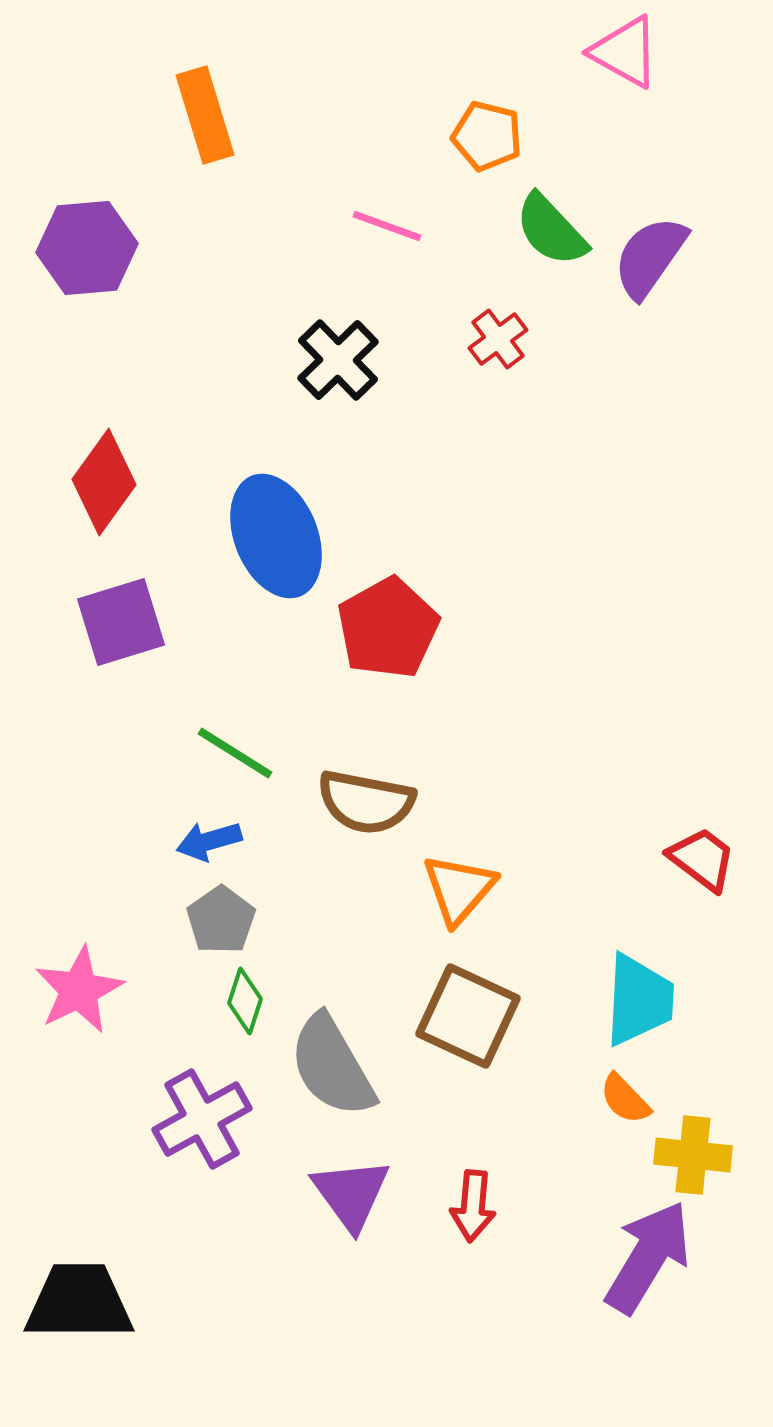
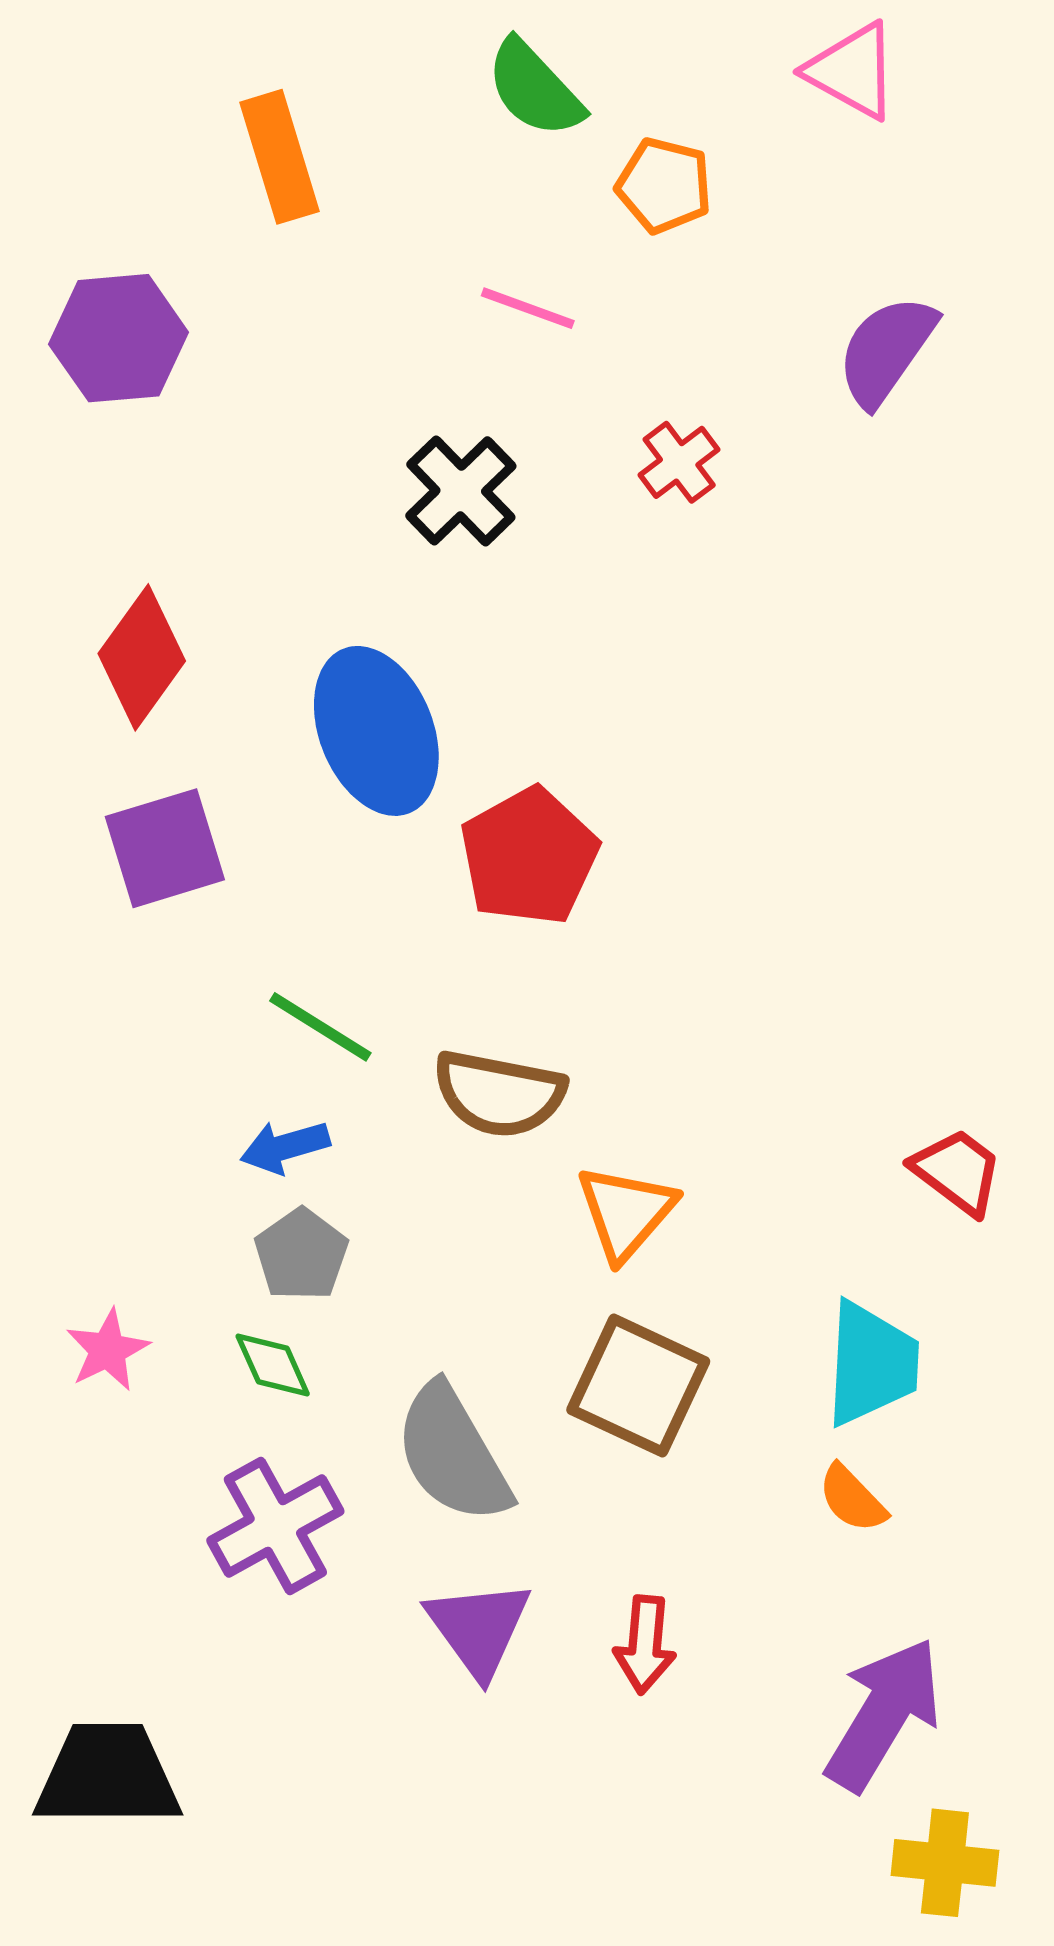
green semicircle: (551, 230) -> (535, 89), moved
pink star: (79, 990) -> (108, 1350), size x0.7
green diamond: (245, 1001) -> (273, 1365), moved, turned -42
yellow cross: (693, 1155) -> (945, 1863), moved

